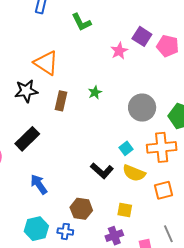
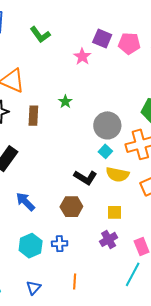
gray circle: (142, 108) -> (107, 125), moved
brown hexagon: (81, 209) -> (71, 207), moved

